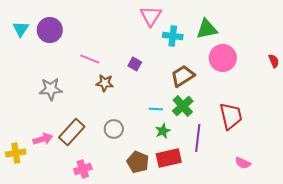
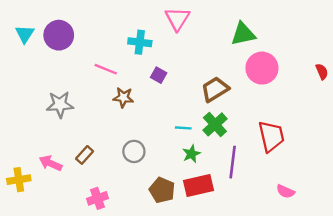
cyan cross: (173, 36) -> (140, 42), moved
brown rectangle: (72, 132) -> (85, 155), size x0.6
pink arrow: (43, 139) -> (51, 163), turned -138

